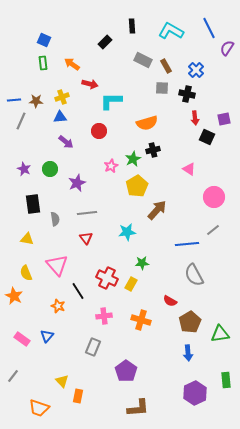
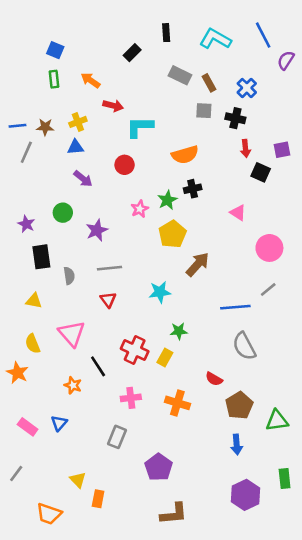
purple star: (24, 169) -> (26, 224), moved

